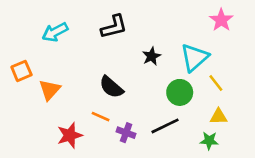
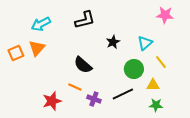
pink star: (221, 20) -> (165, 15), turned -30
cyan triangle: (194, 58) -> (145, 43), size x0.7
orange triangle: (50, 90) -> (37, 48), moved
yellow triangle: (219, 117) -> (153, 85), moved

